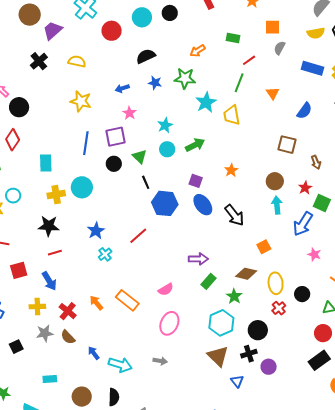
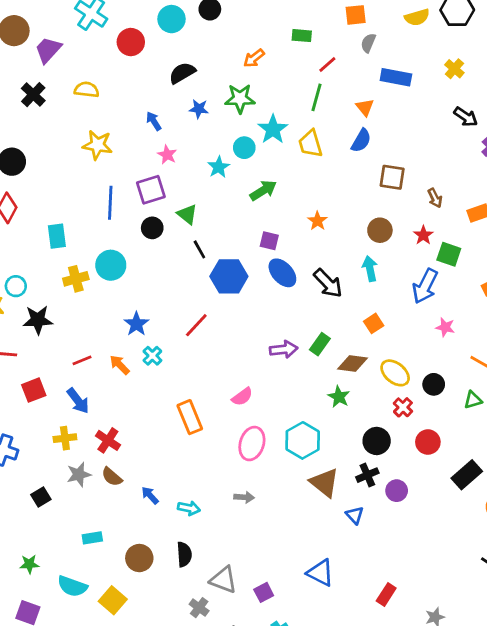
blue rectangle: (313, 68) -> (396, 77), moved
blue arrow: (122, 88) -> (154, 121), turned 80
blue semicircle: (305, 111) -> (361, 141), moved
cyan circle: (167, 149) -> (244, 148), moved
cyan arrow: (277, 205) -> (370, 269), moved
black star: (49, 226) -> (38, 320), moved
green rectangle: (208, 281) -> (320, 344), moved
yellow ellipse: (276, 283) -> (395, 373), turned -40
orange rectangle: (127, 300) -> (190, 417), turned 35
orange arrow: (96, 303) -> (120, 365), moved
cyan hexagon: (221, 323) -> (303, 440), moved
red circle: (323, 333) -> (428, 442), moved
cyan arrow: (120, 365) -> (189, 508), size x0.7

